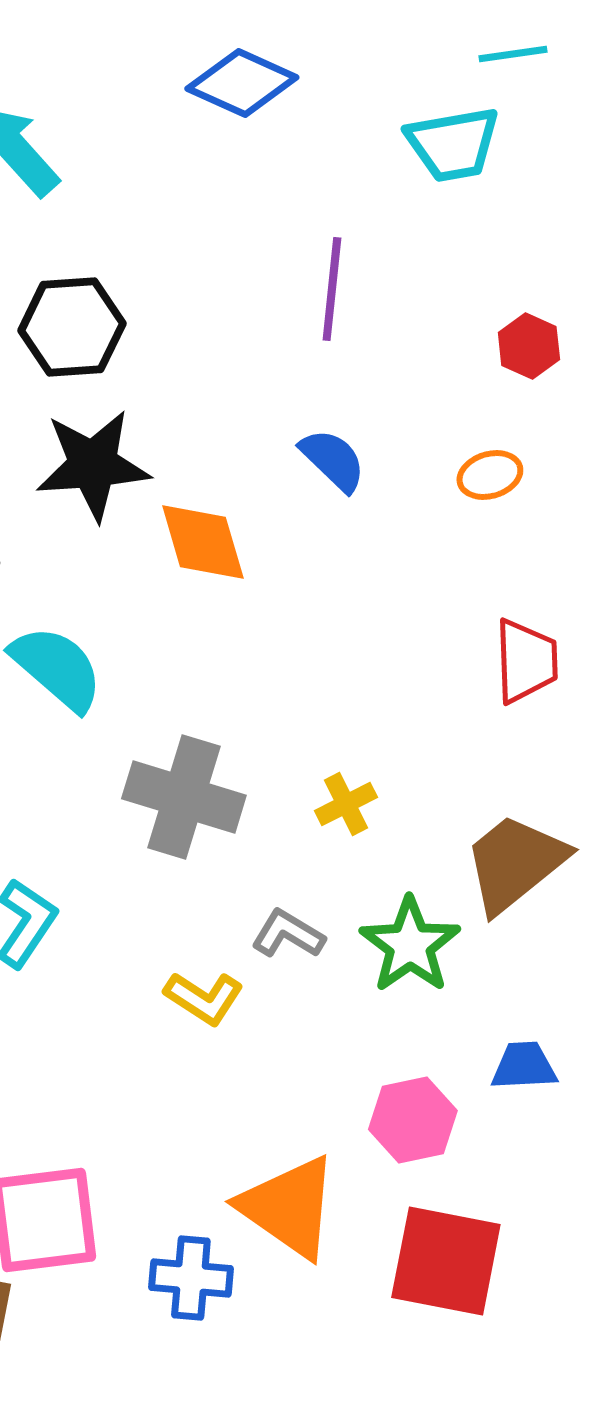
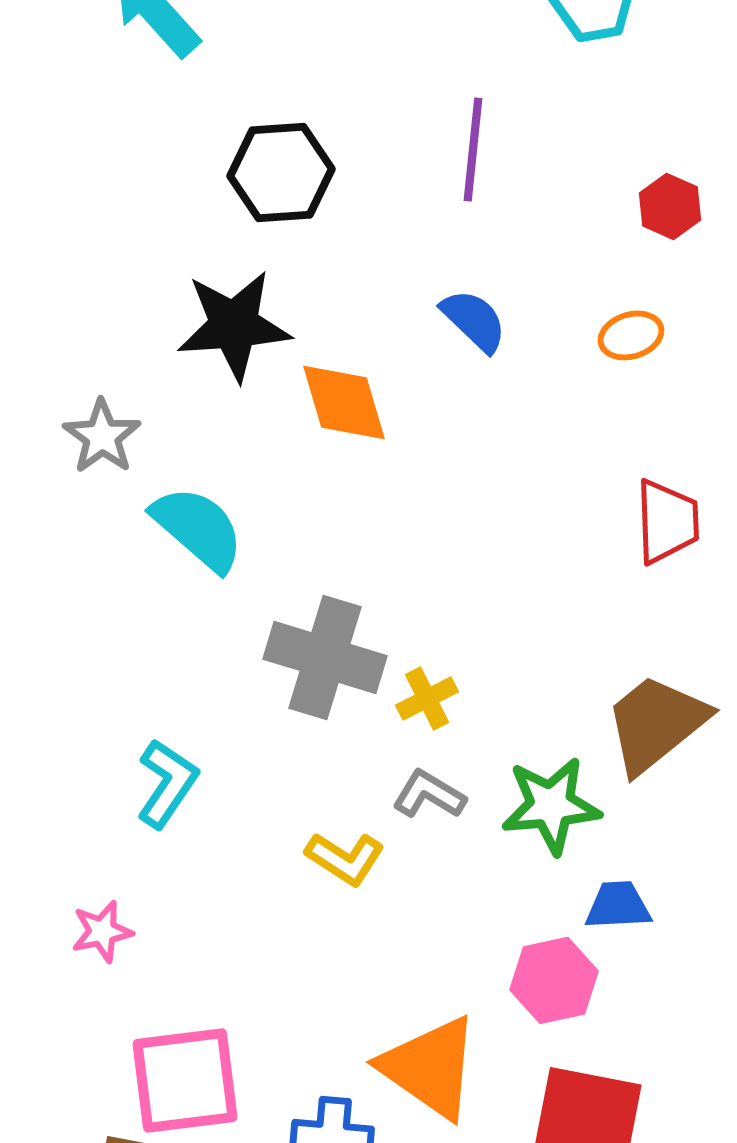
black hexagon: (72, 327) -> (281, 172), moved
yellow cross: (346, 804) -> (427, 698), moved
green star: (410, 945) -> (551, 805), turned 30
blue trapezoid: (524, 1066) -> (618, 905), moved

